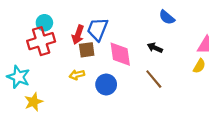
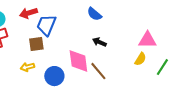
blue semicircle: (167, 17) -> (94, 14), moved
red arrow: (78, 35) -> (28, 13), moved, turned 54
pink diamond: (120, 54) -> (78, 61), moved

